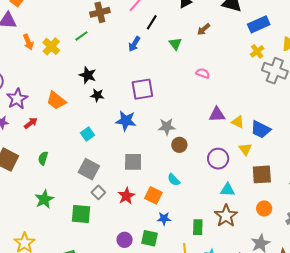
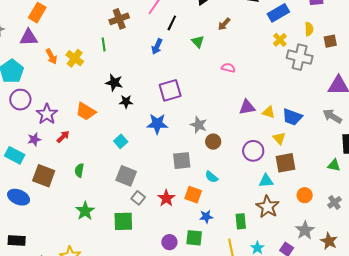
green line: (81, 36) -> (104, 44), turned -56
gray star: (167, 127) -> (199, 125), turned 30
gray square: (133, 162) -> (182, 161), moved
brown square: (262, 174) -> (286, 163), moved

